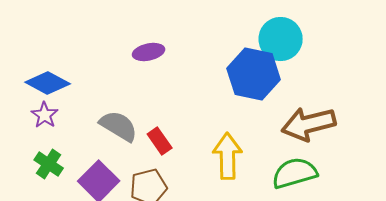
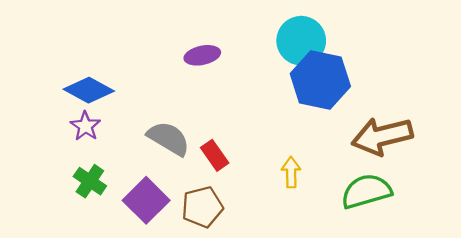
cyan circle: (281, 39) -> (301, 41), moved
yellow arrow: (228, 156) -> (291, 172), size x0.6

